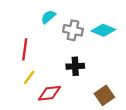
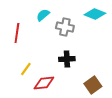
cyan diamond: (103, 30) -> (95, 14), moved
red line: (25, 49) -> (17, 33), moved

